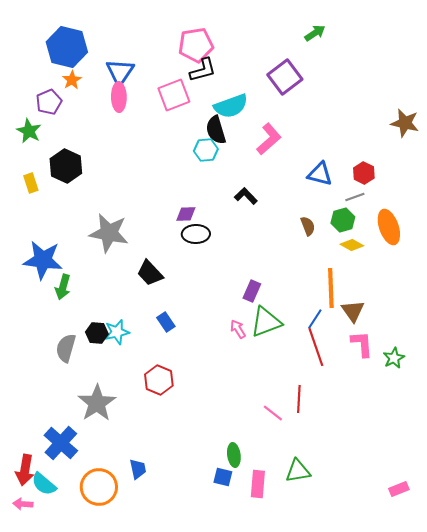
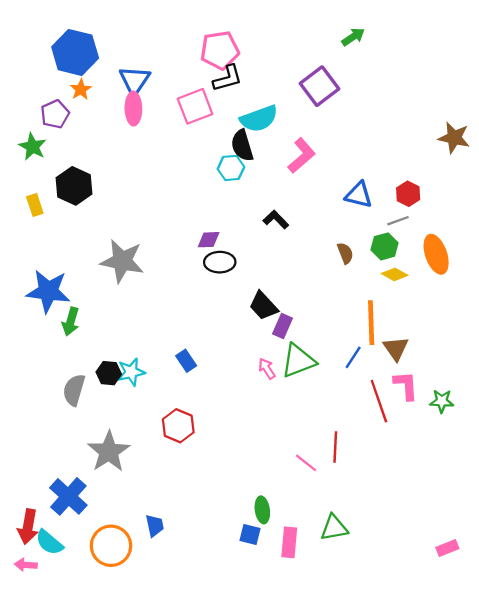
black trapezoid: (150, 273) -> (263, 306), moved
red line: (316, 347) -> (379, 401), moved
green star: (394, 358) -> (442, 401), turned 30

